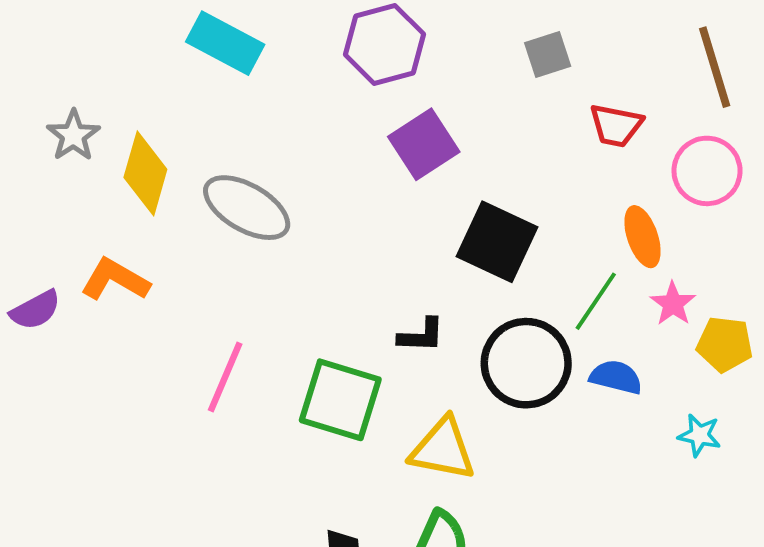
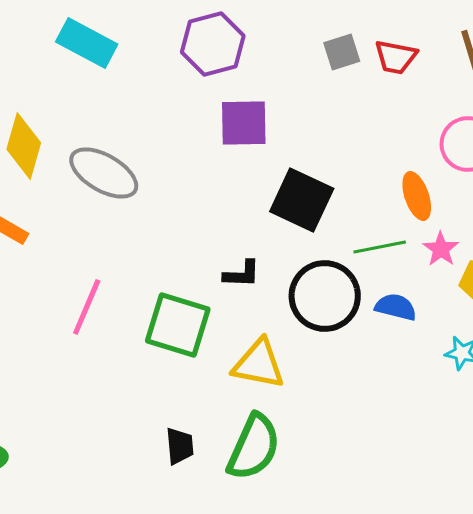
red trapezoid: (616, 125) -> (396, 57), moved
purple square: (424, 144) -> (244, 123), turned 32
green line: (596, 301) -> (380, 247), turned 45

